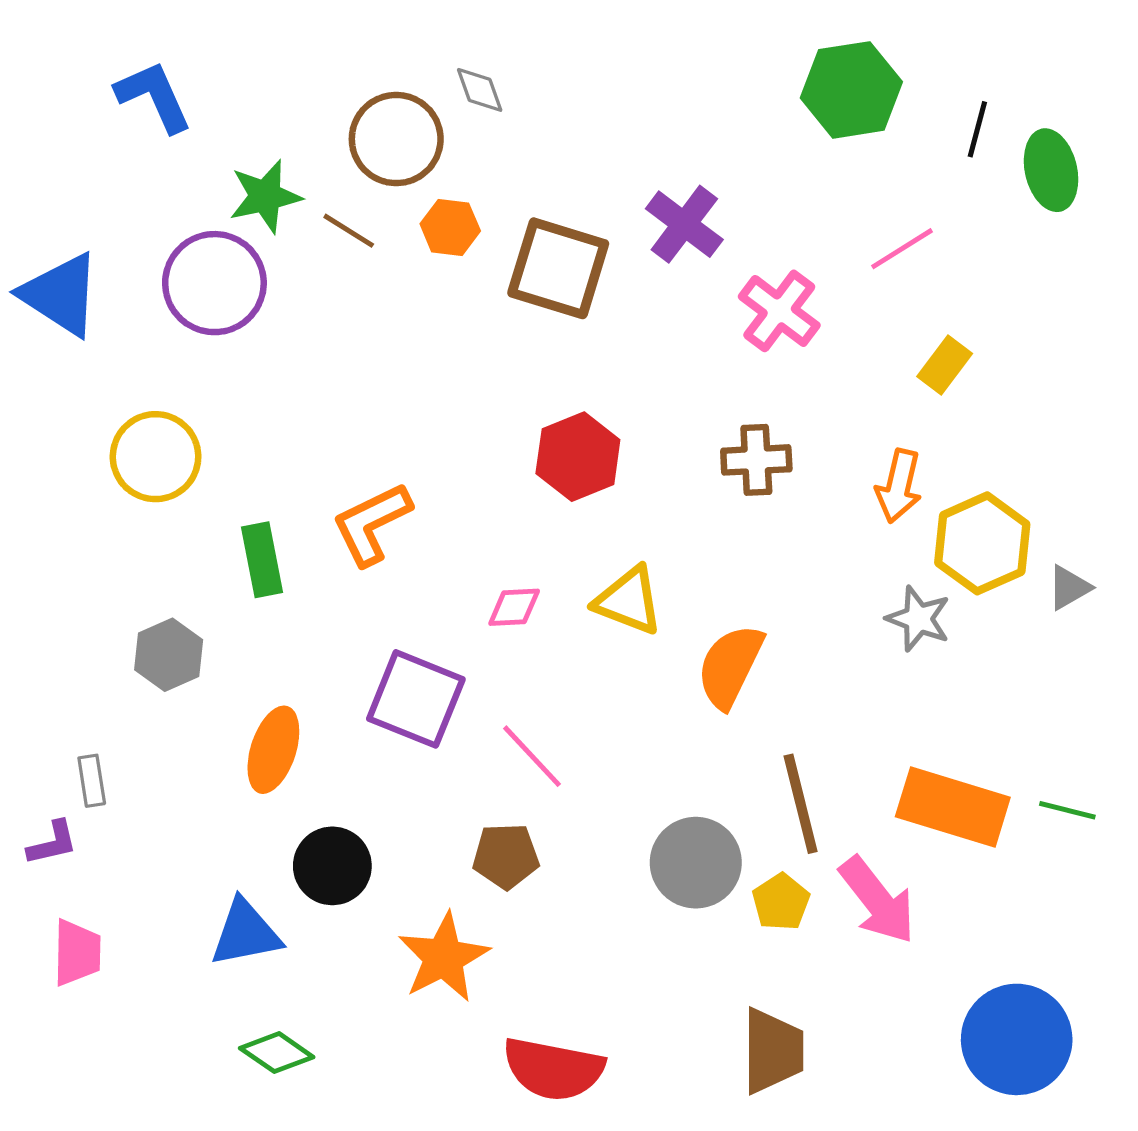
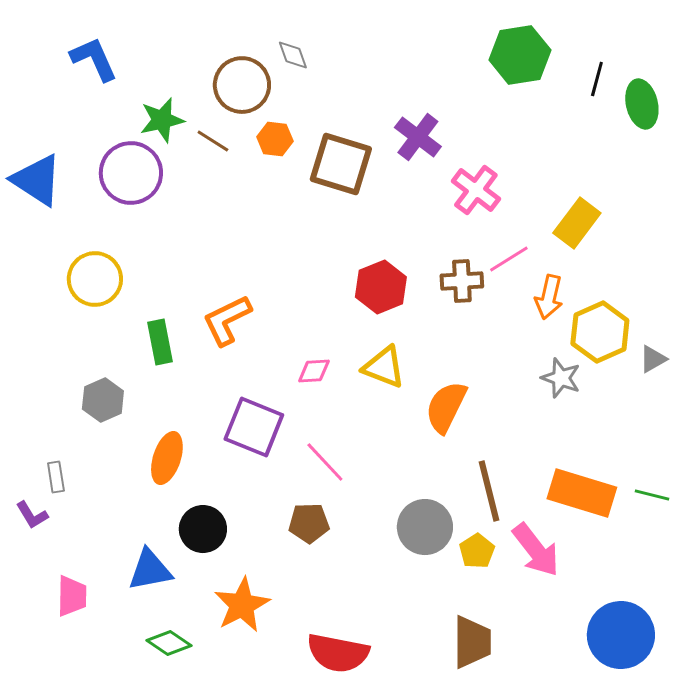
pink line: (902, 249) -> (509, 259), moved
yellow rectangle: (945, 365) -> (577, 223), size x1.4
red hexagon: (578, 457) -> (381, 287), moved
purple L-shape: (52, 843) -> (32, 515), turned 72
pink trapezoid: (77, 953) -> (72, 596), moved
orange star: (444, 958) -> (242, 605), moved

